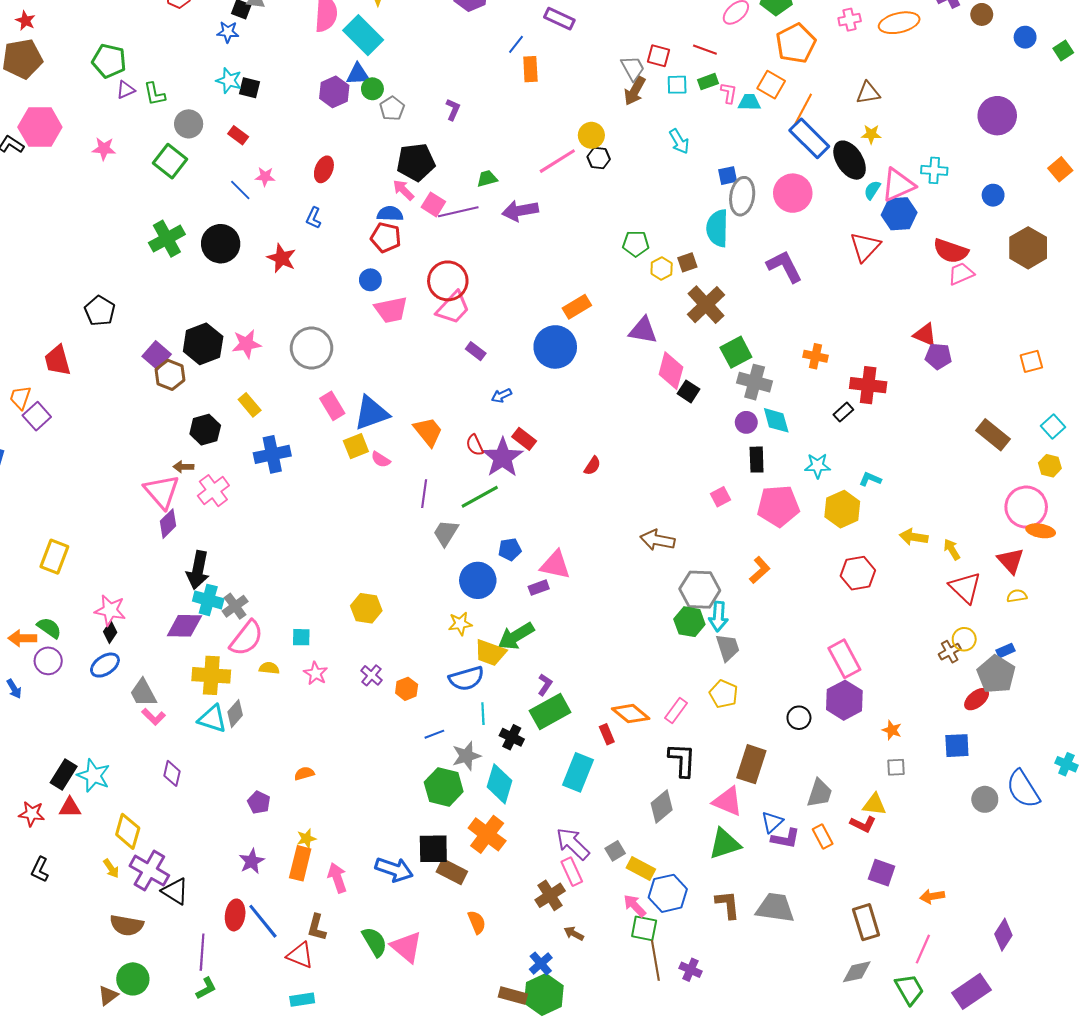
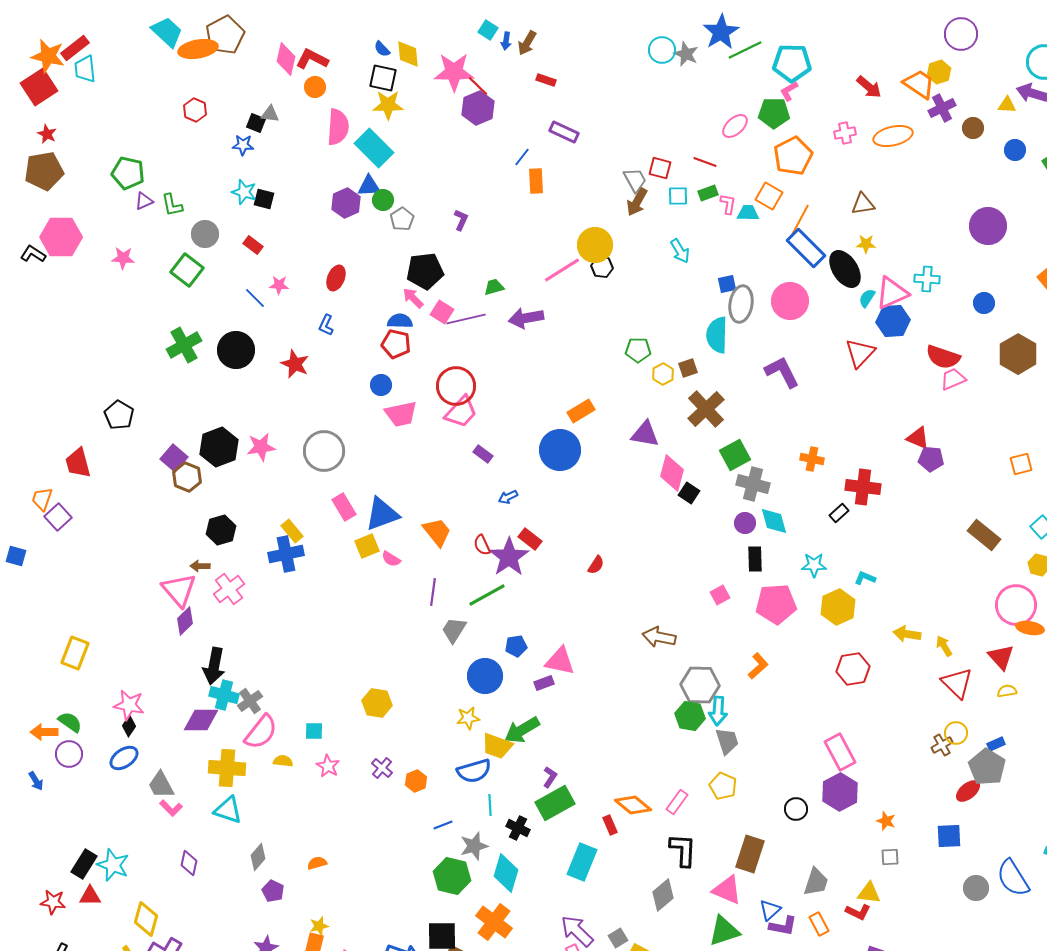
yellow circle: (591, 135) -> (595, 245), size x1.4
yellow rectangle: (250, 405) -> (292, 531), moved
gray diamond: (235, 714) -> (258, 857), moved

